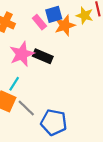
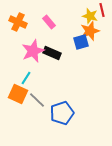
blue square: (54, 14) -> (81, 42), moved
orange star: (65, 25) -> (90, 31), moved
blue pentagon: (54, 122) -> (62, 113), turned -30

